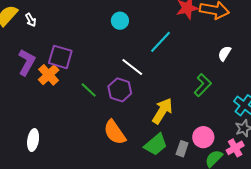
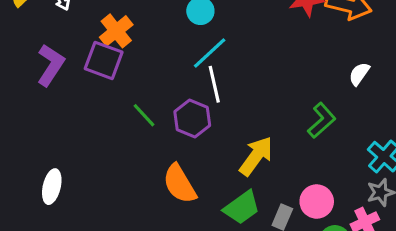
cyan line: (161, 42) -> (210, 53), moved
white line: (132, 67) -> (214, 84), turned 35
orange cross: (49, 75) -> (116, 31), moved

